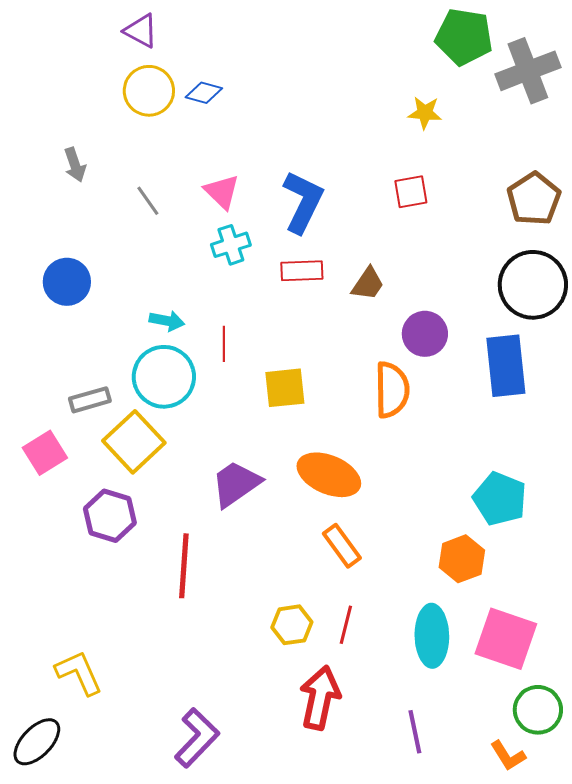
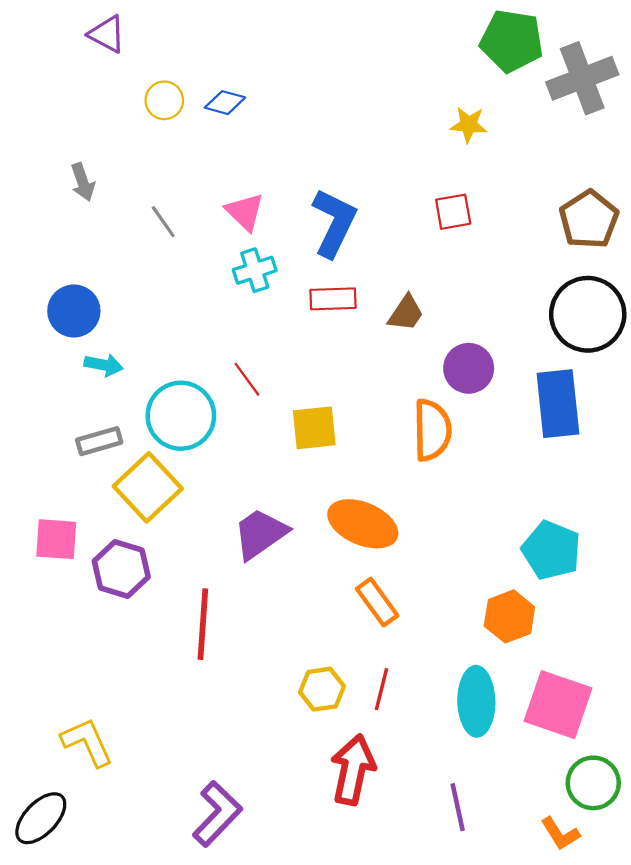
purple triangle: (141, 31) -> (107, 34), moved
yellow circle: (149, 91) -> (164, 100), size x0.7
cyan arrow: (167, 321) -> (104, 365), moved
red line: (224, 344) -> (247, 379), turned -36
pink square: (45, 453) -> (56, 539), moved, turned 36

